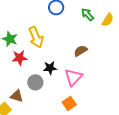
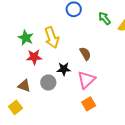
brown semicircle: (81, 51) -> (85, 54), moved, turned 88
brown triangle: (17, 96) -> (24, 86), moved
orange square: (69, 103) -> (89, 104), moved

